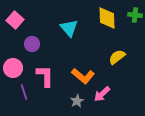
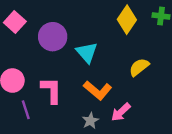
yellow diamond: (107, 18) -> (127, 20), turned 35
cyan triangle: (69, 28) -> (87, 52), moved
purple circle: (32, 44) -> (53, 37), moved, size x1.5

